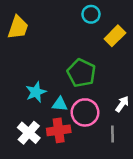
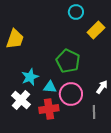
yellow trapezoid: (18, 27) -> (15, 39), moved
white cross: (29, 133) -> (21, 100), moved

